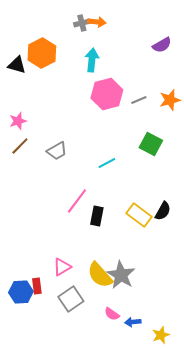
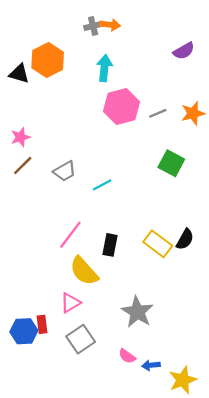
cyan line: (107, 163) -> (102, 185), moved
pink line: (77, 201) -> (70, 235), moved
yellow semicircle: (100, 275) -> (84, 271), moved
yellow star: (161, 335) -> (183, 380), size x1.4

